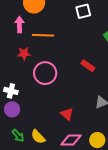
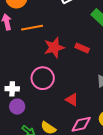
red star: (24, 54) -> (54, 48), moved, size x1.5
pink circle: (45, 73) -> (43, 78), moved

